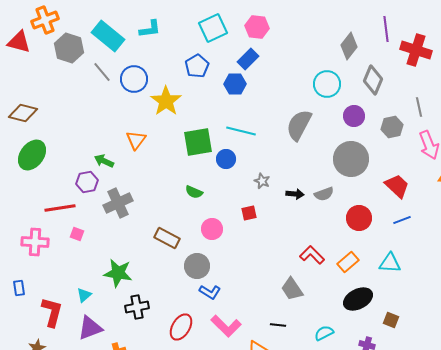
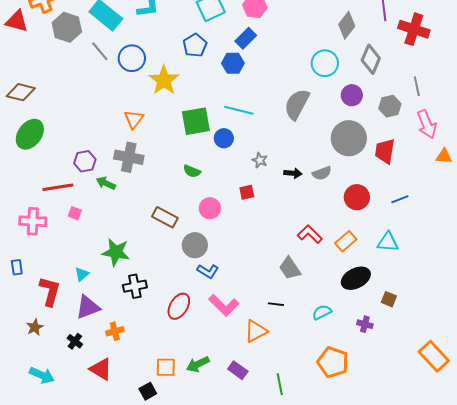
green arrow: (104, 161) -> (106, 183), moved
red trapezoid: (397, 186) -> (385, 151), moved, turned -124
gray cross: (118, 203) -> (129, 157), moved, turned 36

